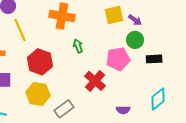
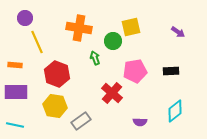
purple arrow: (135, 20) -> (178, 32), moved
green circle: (135, 40) -> (113, 41), moved

